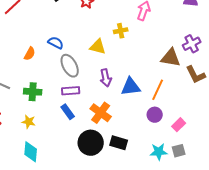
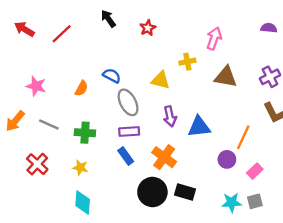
brown triangle: (171, 58) -> (226, 77), moved
orange line: (158, 90) -> (243, 137), moved

